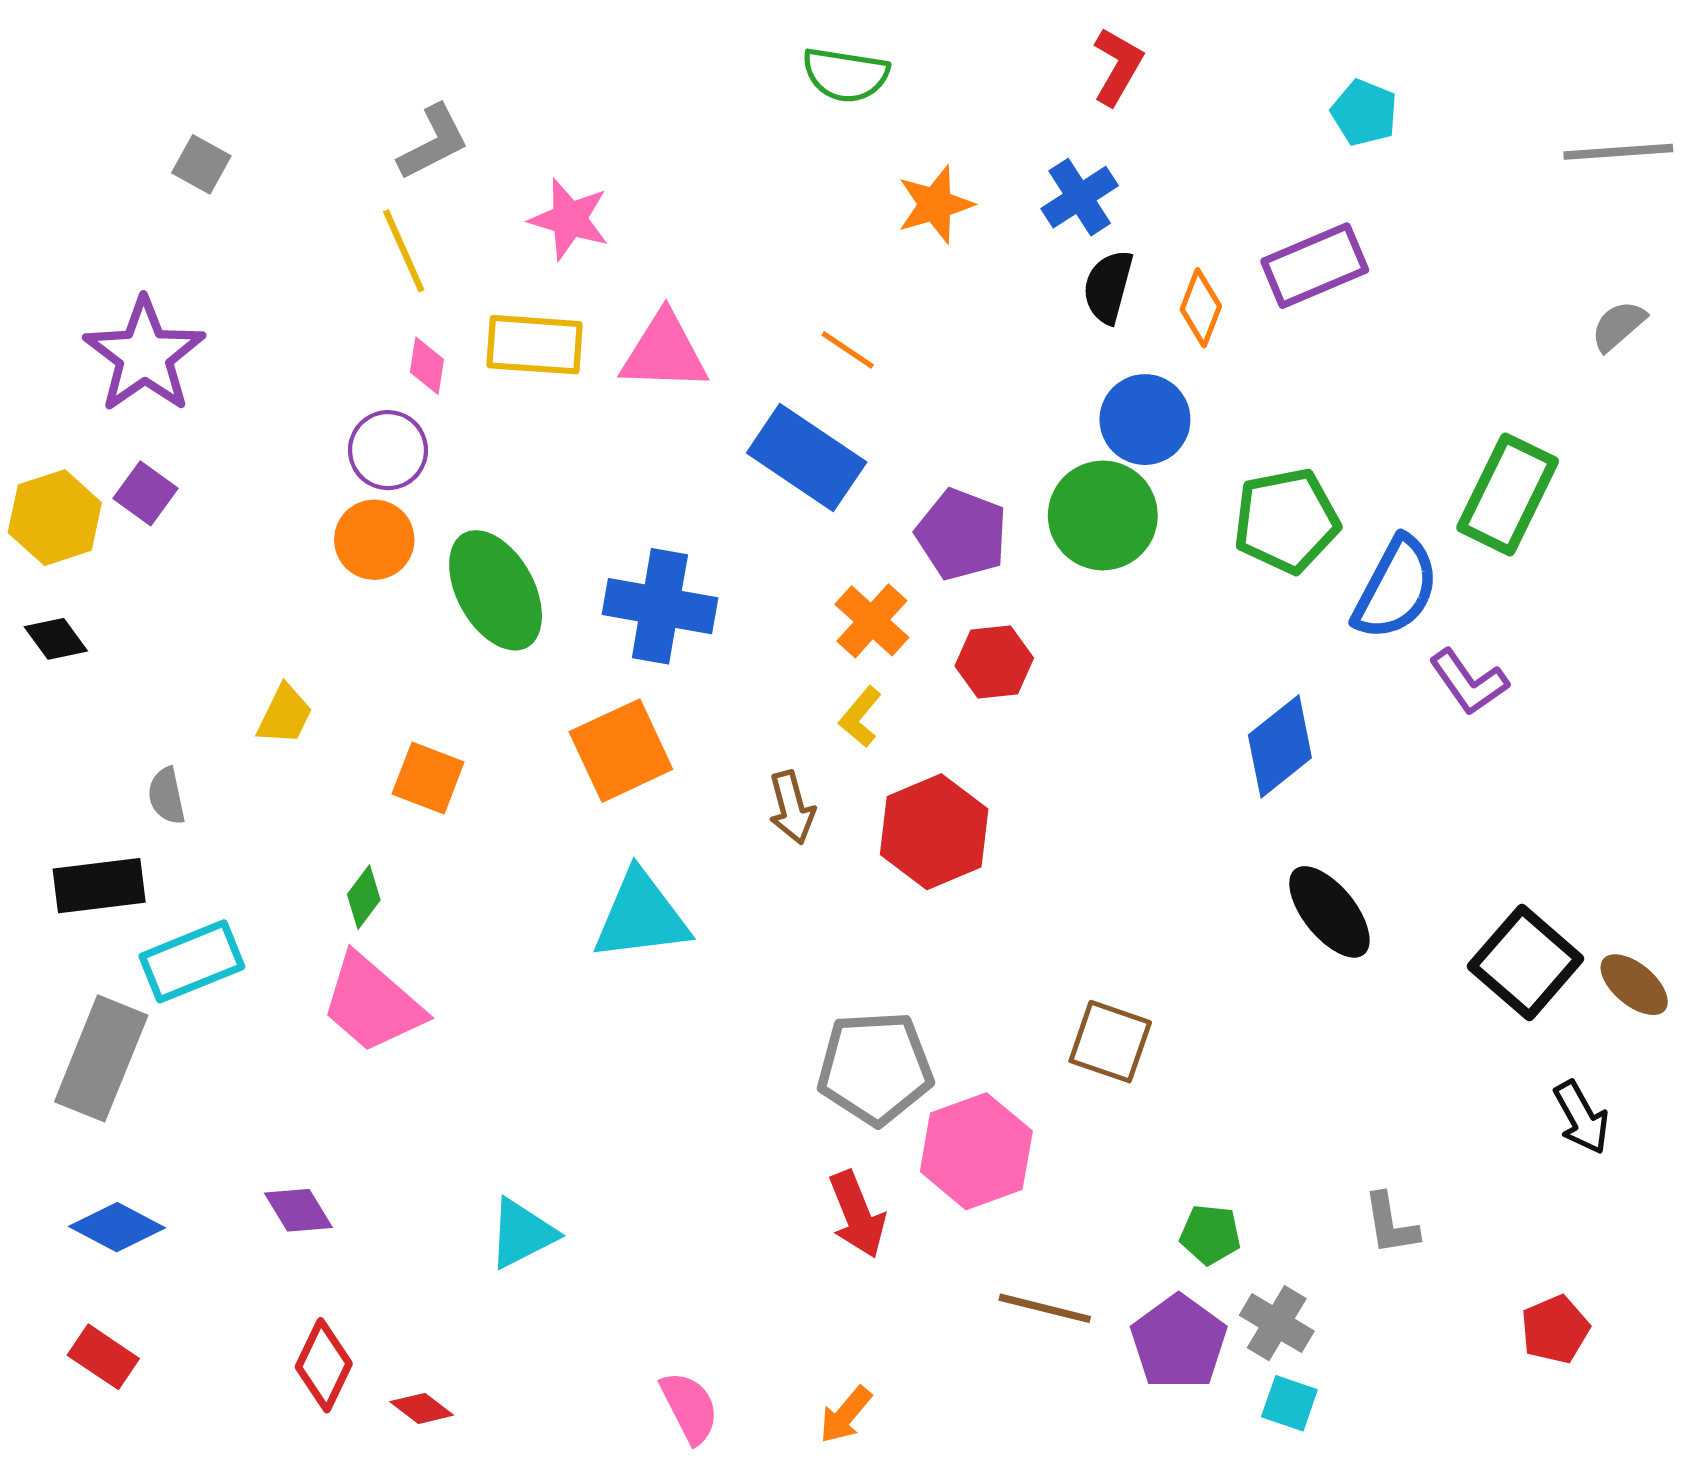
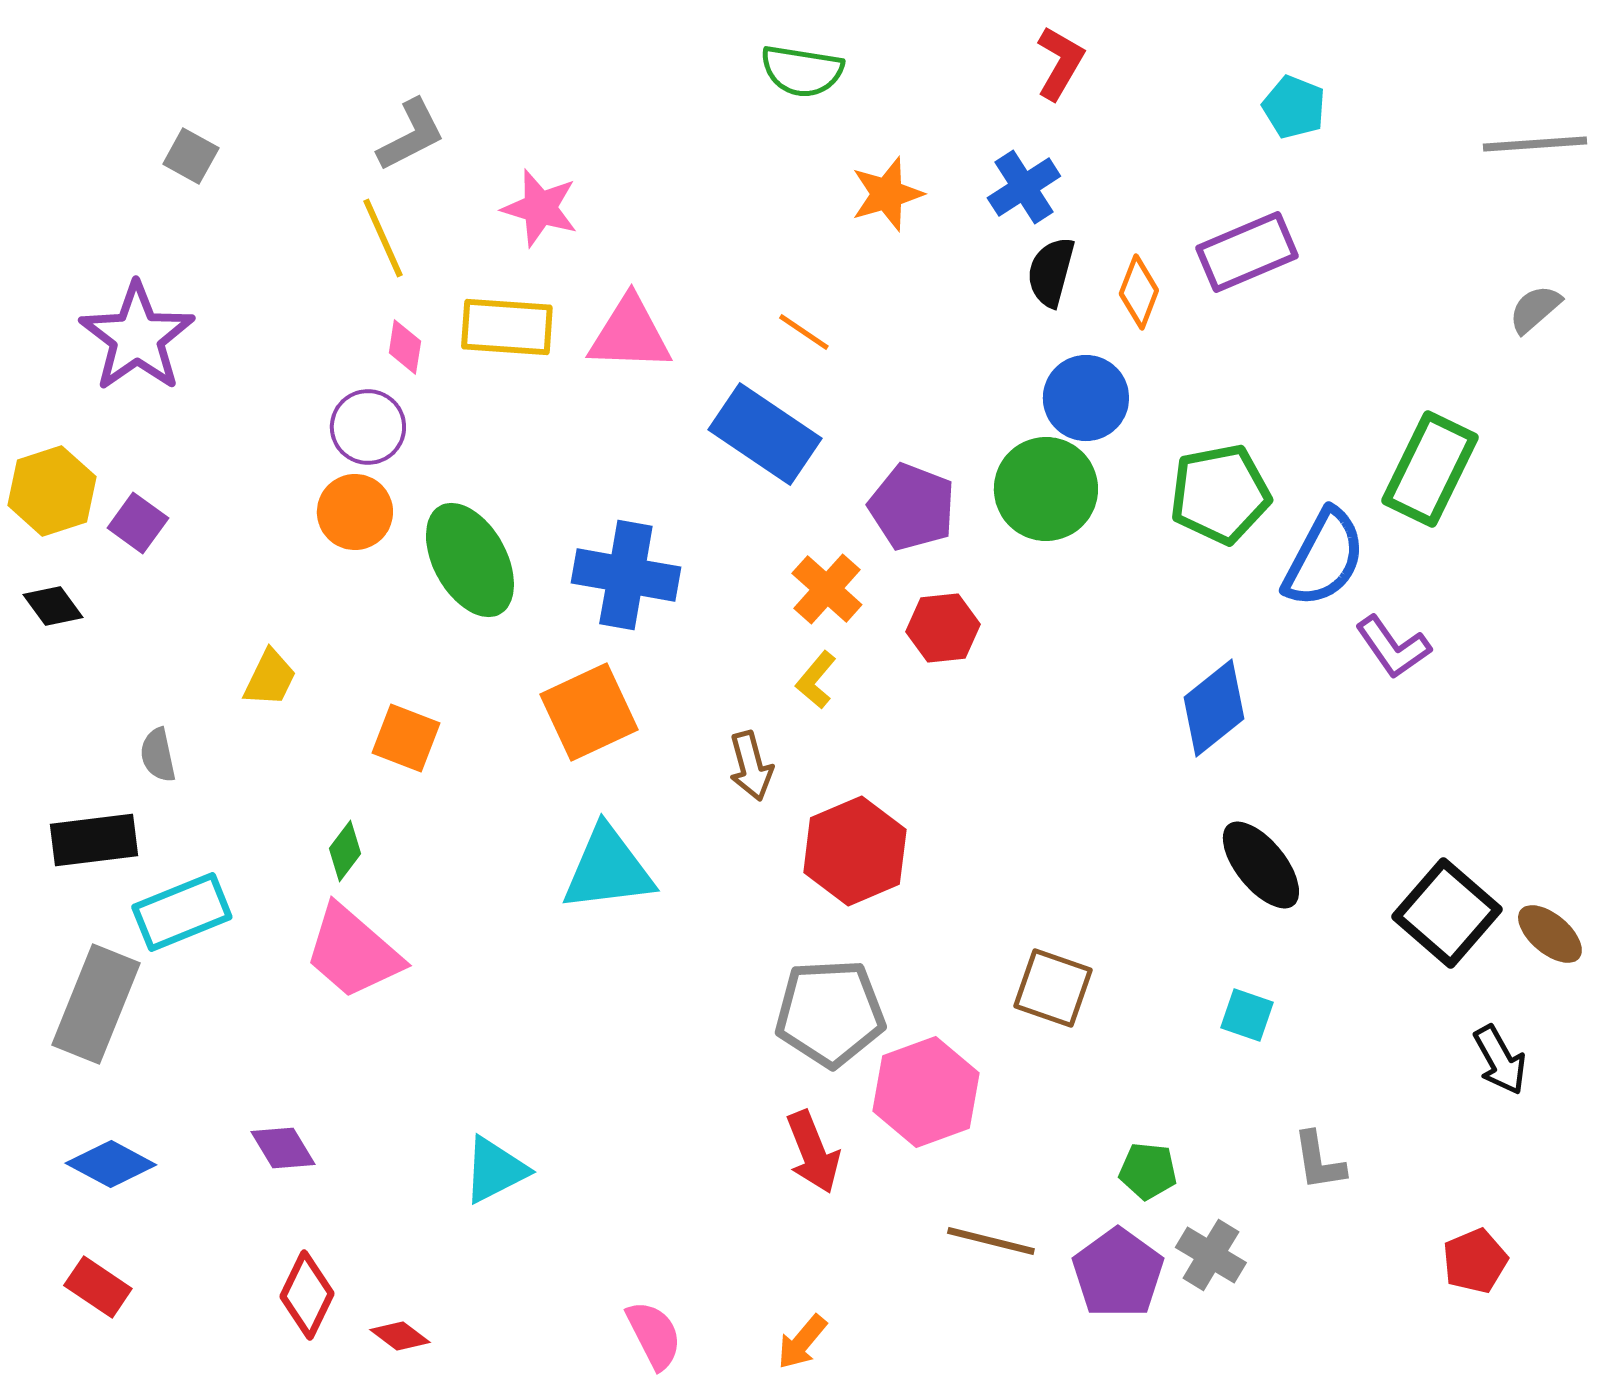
purple square: (145, 493) -> (138, 523), moved
red hexagon: (934, 832) -> (855, 851), moved
cyan square: (1289, 1403) -> (1247, 1015), moved

